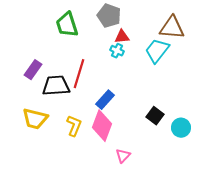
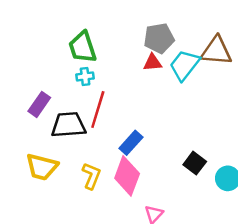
gray pentagon: (109, 16) -> (159, 38), moved, turned -30
cyan cross: (117, 51) -> (85, 76), moved, turned -32
cyan trapezoid: (157, 51) -> (184, 65), moved

